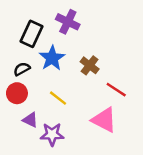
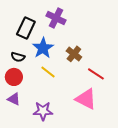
black semicircle: (22, 69) -> (18, 57), turned -136
yellow line: (58, 98) -> (48, 72), moved
purple triangle: (30, 120) -> (14, 99), moved

